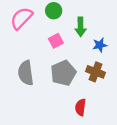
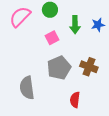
blue star: (100, 45) -> (98, 25), moved
gray semicircle: (26, 73) -> (27, 88), moved

